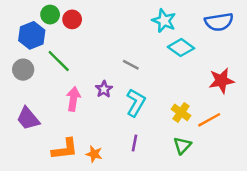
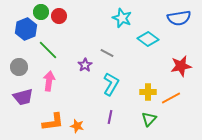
cyan star: (164, 21) -> (122, 18), moved
gray circle: (23, 70) -> (19, 67), moved
purple star: (104, 89) -> (85, 65), moved
pink arrow: (73, 99) -> (49, 81), moved
yellow cross: (181, 112) -> (148, 92), turned -35
purple trapezoid: (28, 119) -> (23, 97), turned -65

